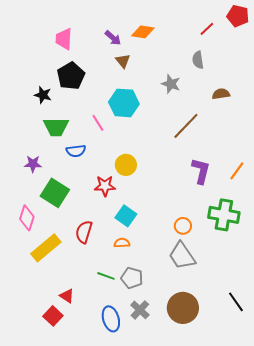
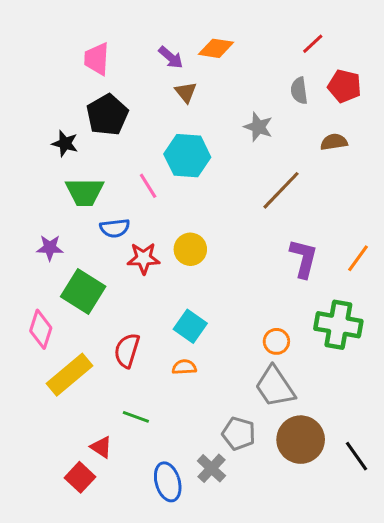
red pentagon: (238, 16) -> (344, 86), moved
red star: (105, 186) -> (144, 258), moved
green line: (106, 276) -> (136, 417), moved
gray pentagon: (132, 278) -> (239, 434), moved
brown circle: (183, 308) -> (301, 440), moved

